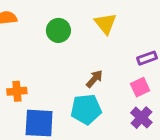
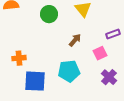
brown arrow: (94, 79) -> (75, 40), moved
pink square: (140, 87) -> (100, 53), moved

